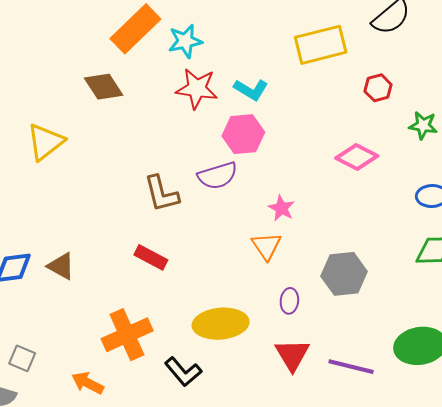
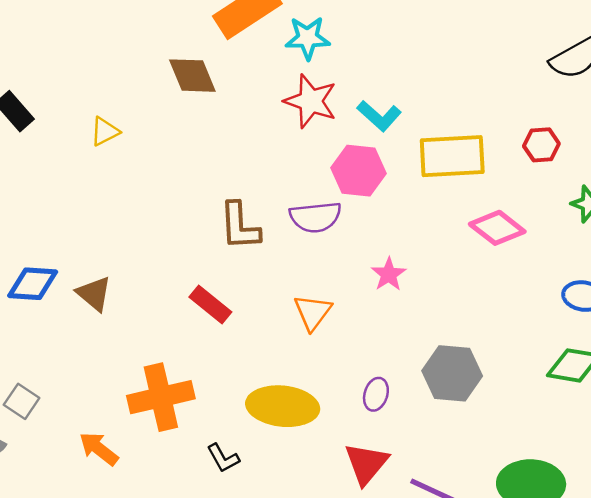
yellow rectangle: (321, 45) -> (452, 156), moved
yellow triangle: (45, 142) -> (105, 131), size x0.6
orange triangle: (266, 246) -> (313, 312), moved
black L-shape: (183, 372) -> (223, 458), size x0.7

